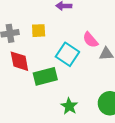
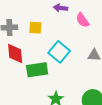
pink semicircle: (90, 40) -> (82, 20), moved

